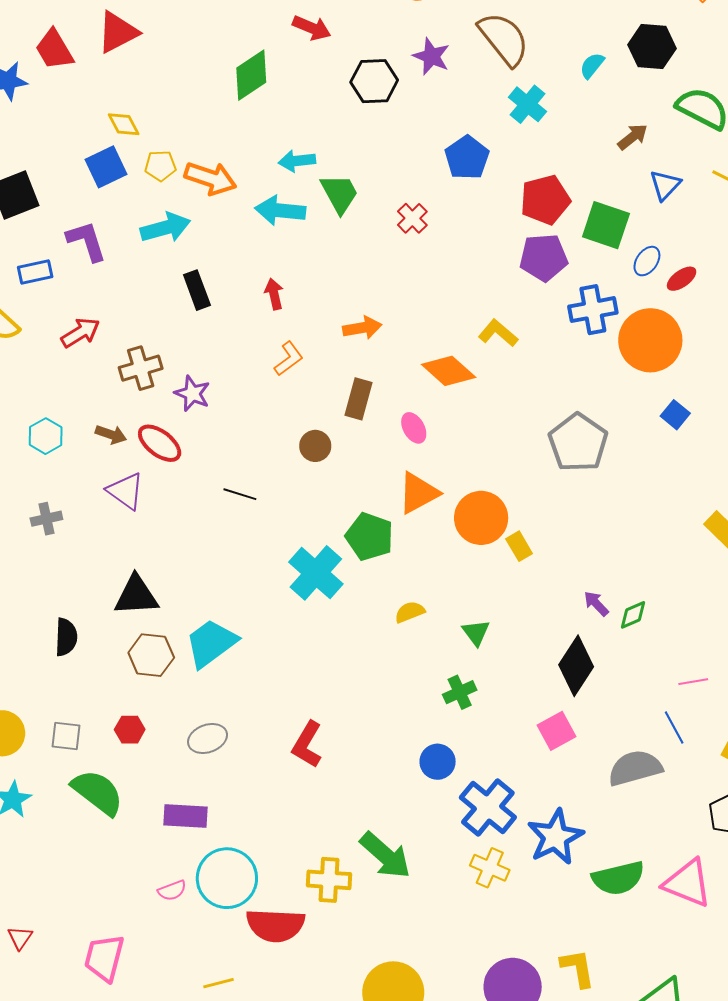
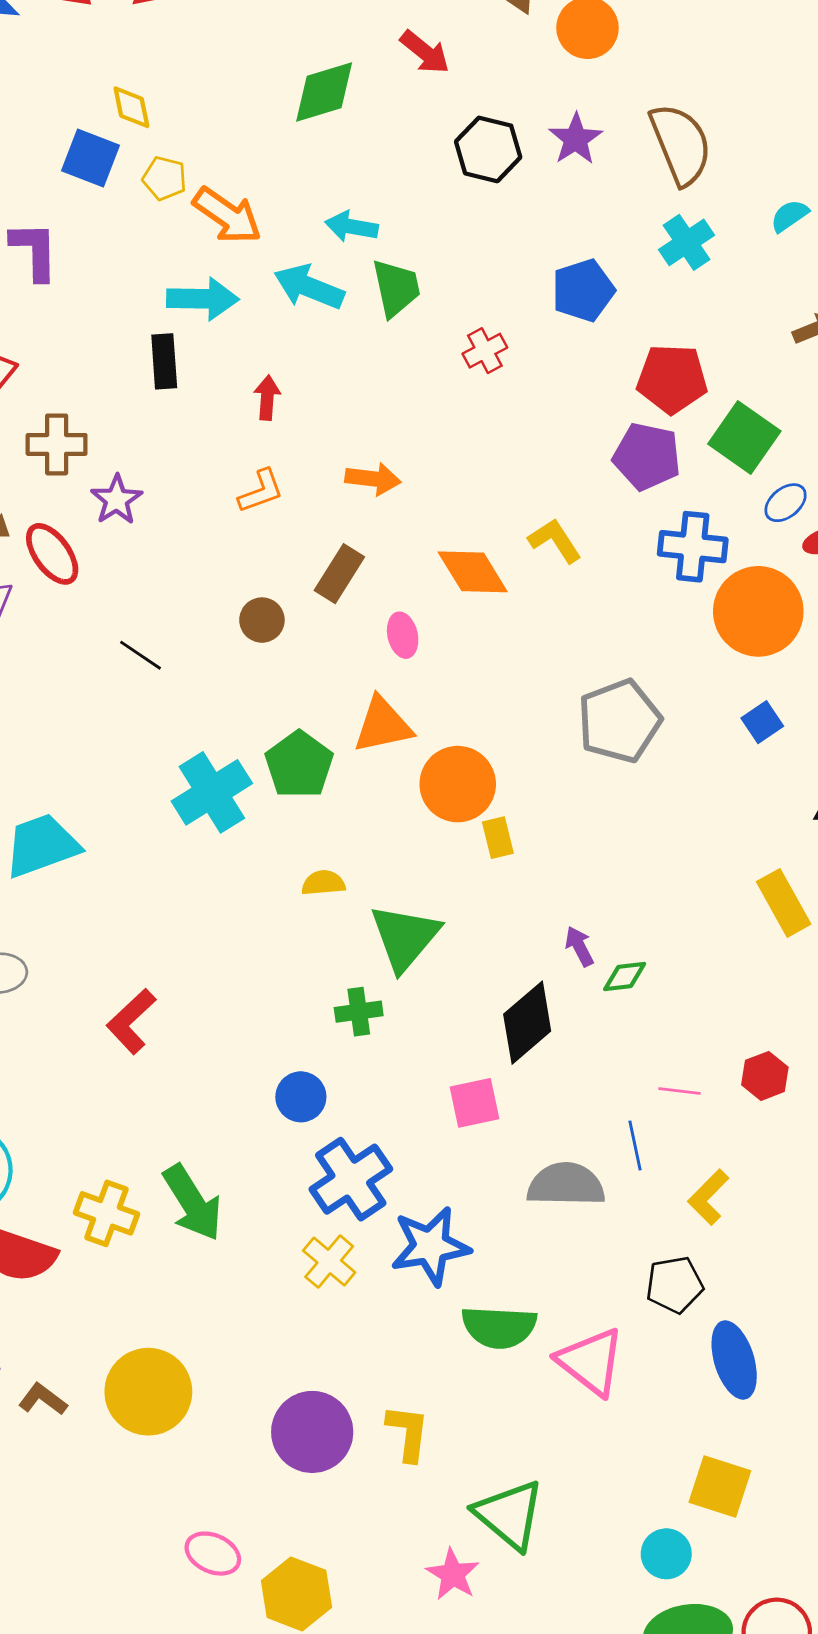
blue square: (106, 167) -> (91, 158), turned 30
cyan arrow: (165, 228) -> (203, 299), moved
green triangle: (476, 633) -> (405, 937), size x1.8

